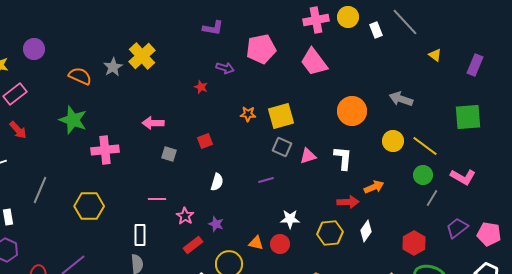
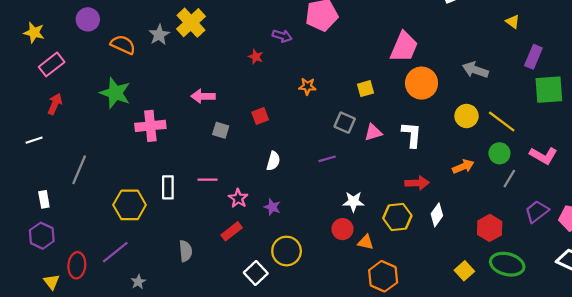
purple circle: (34, 49) -> (88, 19), moved
pink trapezoid: (314, 62) -> (404, 47), moved, turned -120
purple rectangle: (475, 65) -> (533, 57), moved
yellow square: (281, 116) -> (366, 89), moved, size x0.6
red arrow: (18, 130) -> (55, 104), turned -114
orange arrow: (374, 187) -> (463, 166), moved
yellow hexagon: (89, 206) -> (130, 205), moved
white rectangle: (140, 235) -> (168, 187), moved
orange triangle: (256, 243) -> (366, 242), moved
red rectangle: (193, 245) -> (232, 231), moved

